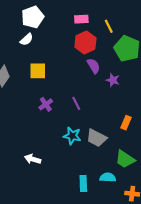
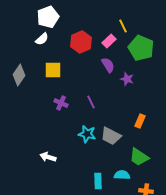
pink rectangle: (81, 19) -> (109, 41), moved, turned -40
red hexagon: (85, 42) -> (81, 42), moved
purple cross: (46, 104) -> (61, 103), turned -32

